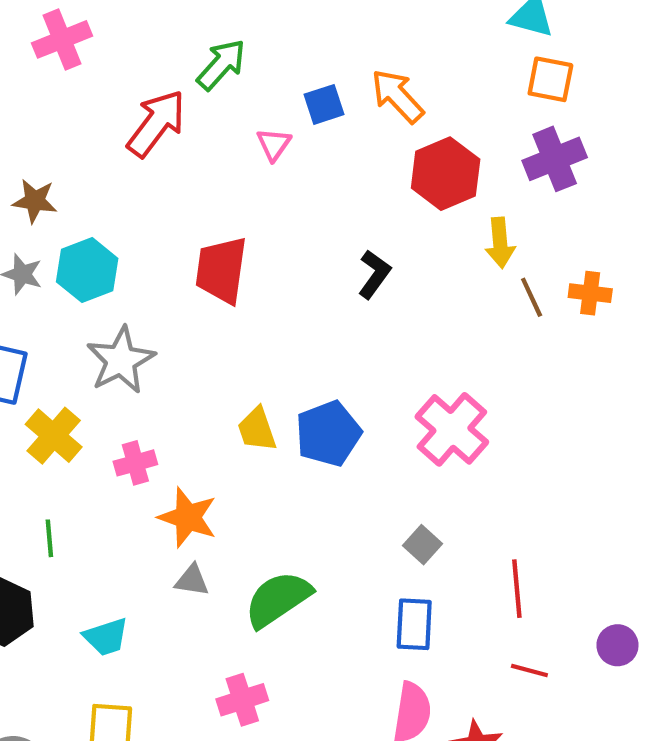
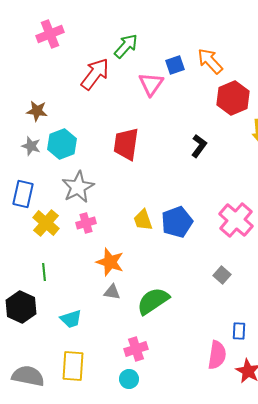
pink triangle: (274, 144) -> (151, 84), size x1.5
pink cross: (135, 463) -> (86, 223), moved
blue rectangle: (414, 624) -> (239, 331), moved, size x0.7

